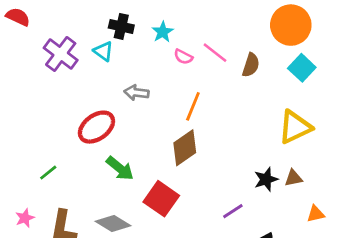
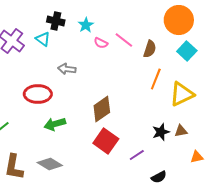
orange line: (193, 106) -> (156, 79), moved
red ellipse: (96, 127) -> (38, 94), turned 36
green arrow: (120, 168) -> (55, 124), turned 125
red square: (161, 199) -> (106, 141), moved

